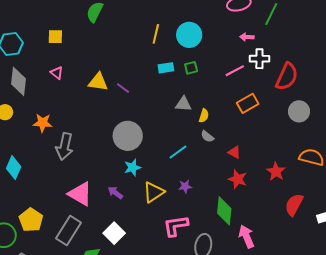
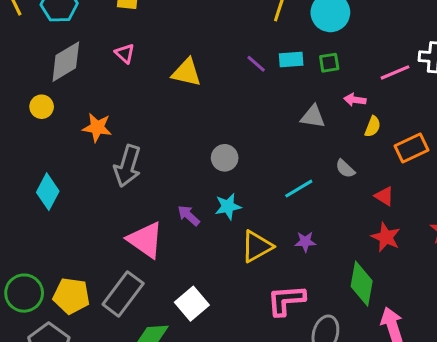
pink arrow: (247, 37) -> (355, 100), moved
gray diamond: (18, 81) -> (66, 62), turned 48
purple line: (123, 88) -> (256, 64), moved
orange rectangle: (248, 103) -> (411, 148), moved
yellow semicircle: (204, 116) -> (373, 127), moved
gray circle: (128, 136) -> (225, 158), size x0.6
purple arrow: (115, 193) -> (189, 215), moved
yellow pentagon: (31, 220) -> (71, 296), moved, turned -30

